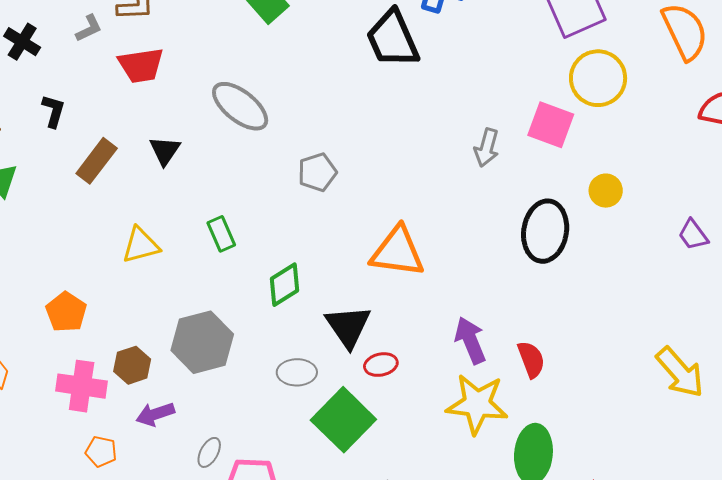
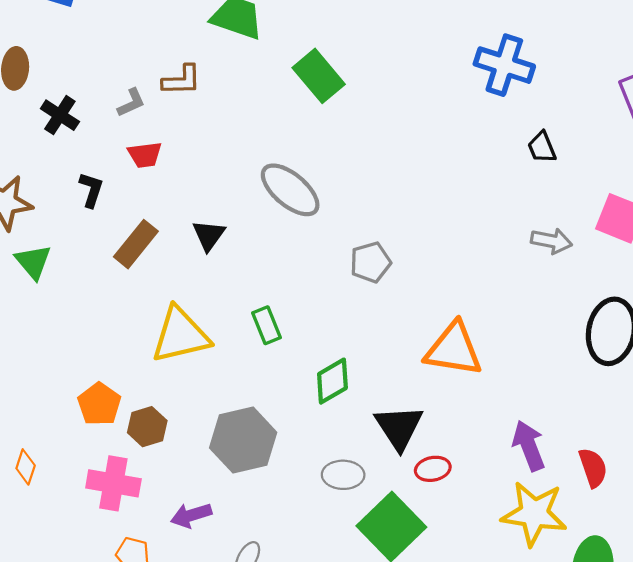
black trapezoid: (393, 39) -> (542, 147), moved, size x0.5
red trapezoid: (141, 65) -> (145, 155), moved, size x0.7
gray arrow: (487, 148) -> (551, 241), turned -96
yellow triangle: (141, 245) -> (180, 335), size x1.5
brown hexagon: (132, 365) -> (147, 427), moved

